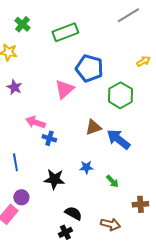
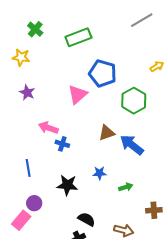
green arrow: (112, 181) -> (126, 187), turned -64

